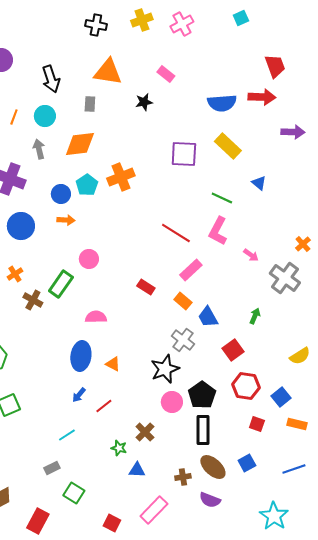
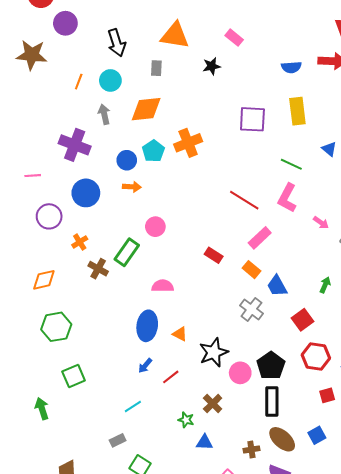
blue semicircle: (222, 103) -> (291, 67), size x0.7
yellow rectangle: (228, 146) -> (297, 111), turned 40
black star: (165, 369) -> (214, 352), moved
red square: (257, 424) -> (327, 395), turned -35

